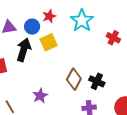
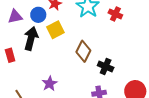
red cross: (113, 38) -> (115, 14), moved
brown diamond: (74, 79) -> (83, 51), moved

